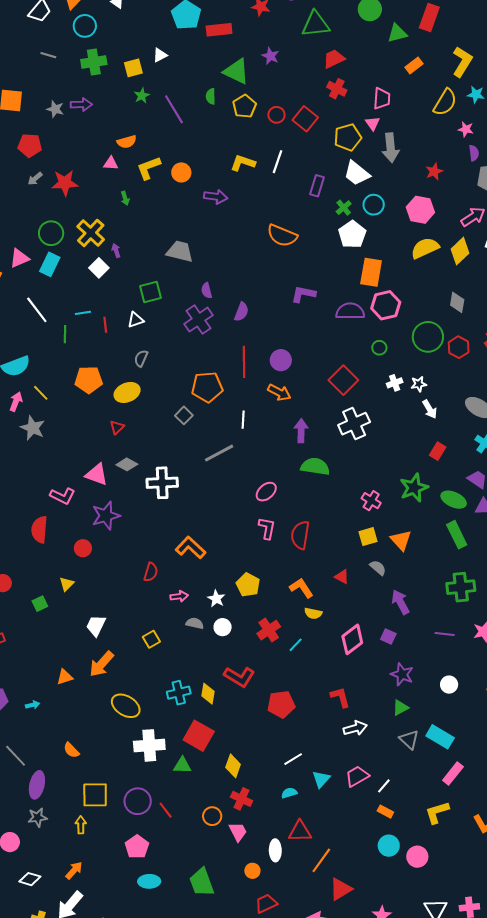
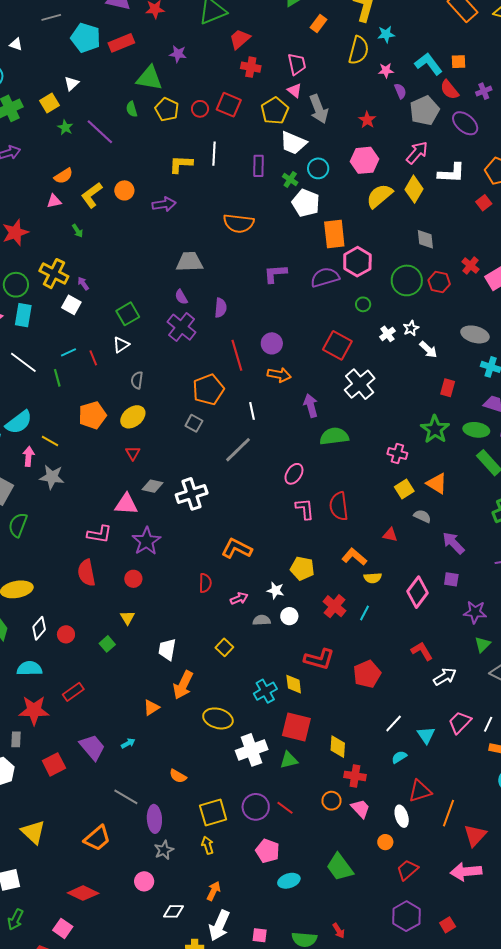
gray trapezoid: (180, 251) -> (189, 262), moved

